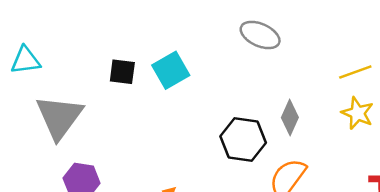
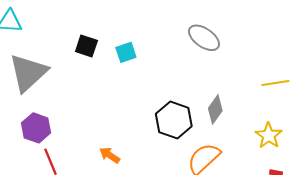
cyan square: (171, 70) -> (126, 52), size x0.7
yellow star: (357, 113) -> (269, 136), moved

